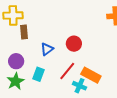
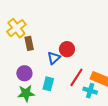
yellow cross: (13, 15) -> (16, 28), turned -30
red circle: (74, 44) -> (67, 49), moved
green star: (15, 81) -> (26, 93), turned 30

